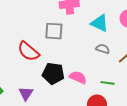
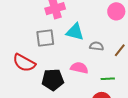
cyan triangle: (100, 23) -> (75, 32), moved
pink semicircle: (78, 77) -> (79, 68), moved

